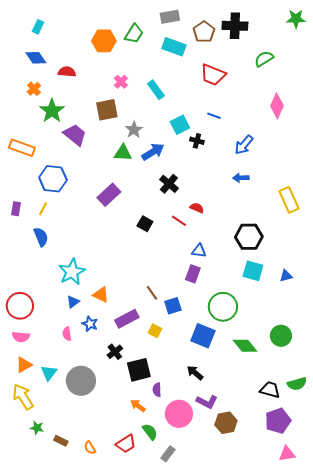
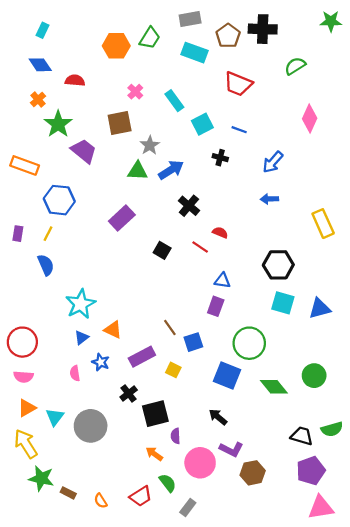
cyan square: (180, 125) -> (202, 124), moved
blue triangle: (286, 276) -> (320, 309), size x1.5
green star: (37, 428) -> (41, 478), size x1.6
pink triangle: (287, 454) -> (321, 507), size x1.4

